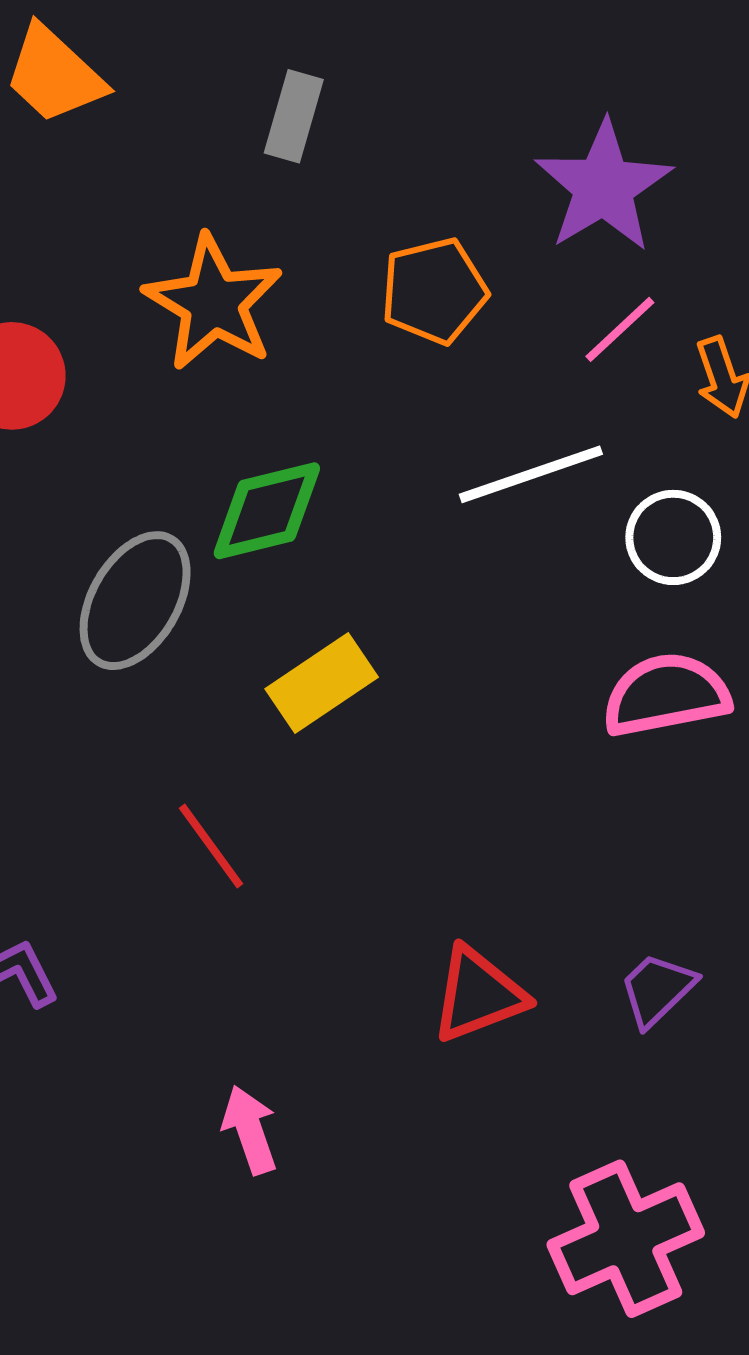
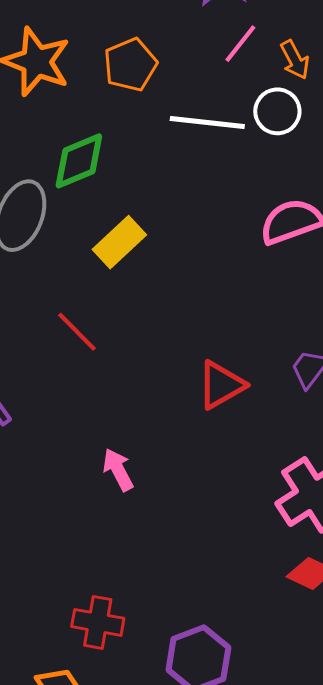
orange pentagon: (434, 291) -> (130, 65), moved
white line: (531, 474) -> (207, 122), turned 34
white circle: (673, 537) -> (277, 111), moved

